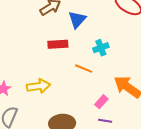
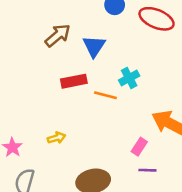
orange line: (84, 69) -> (105, 95), moved
yellow arrow: (38, 86) -> (57, 138), size x0.6

